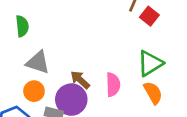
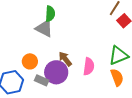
green semicircle: (22, 26) -> (50, 14), moved
gray triangle: (38, 62) -> (44, 28), moved

